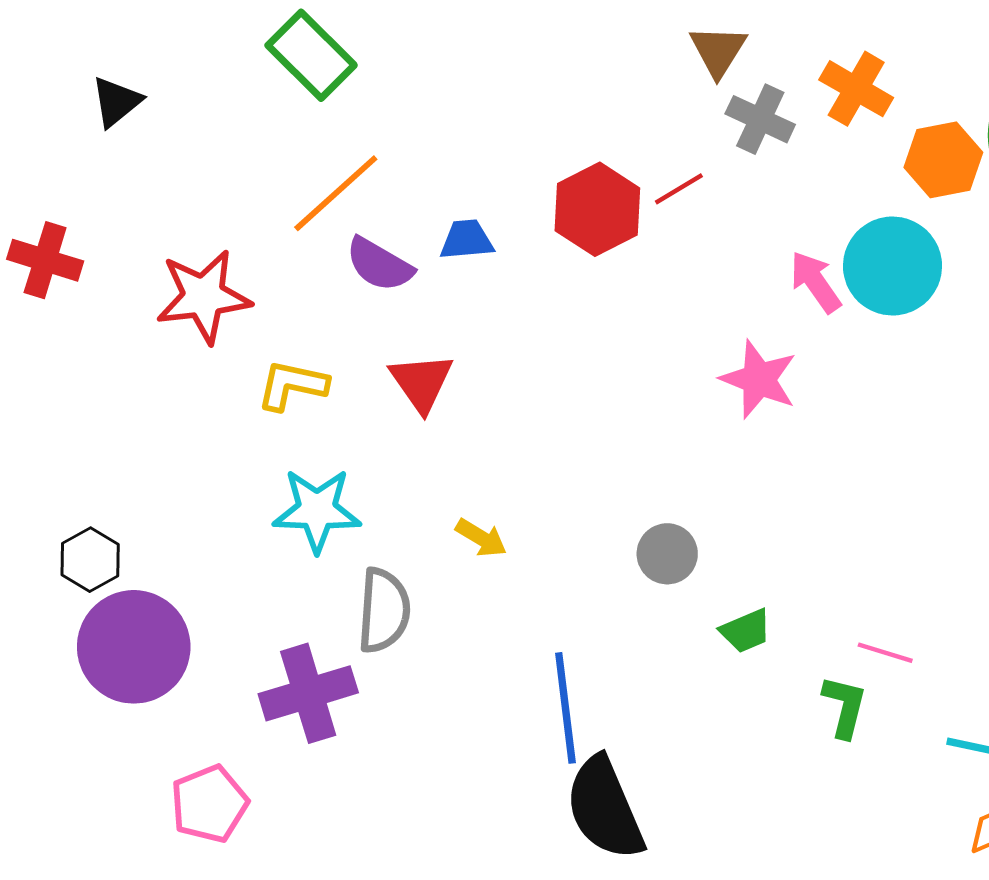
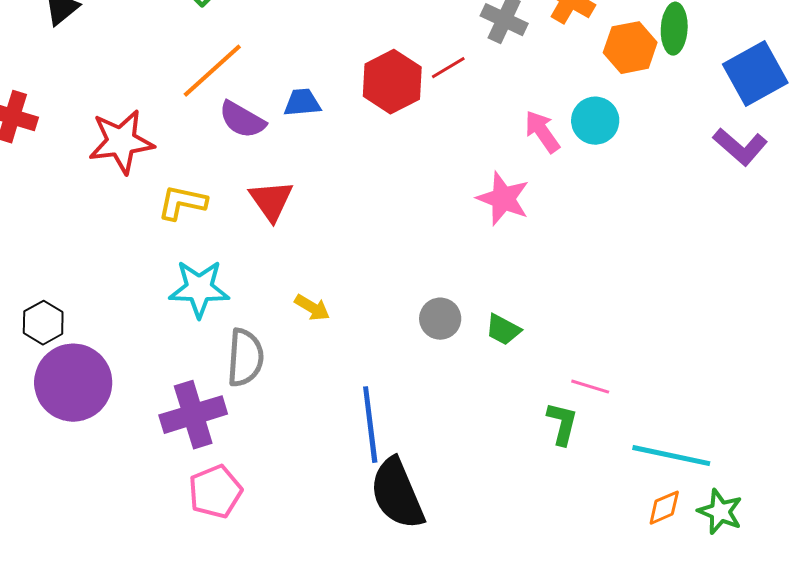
cyan circle: (893, 266) -> (595, 121), size x0.7
green trapezoid: (746, 631) -> (503, 330), moved, turned 51
pink pentagon: (209, 804) -> (215, 492), moved

